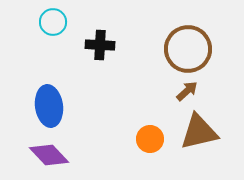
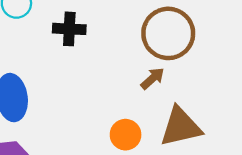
brown arrow: (187, 91) -> (153, 78), moved

